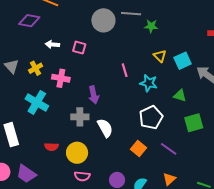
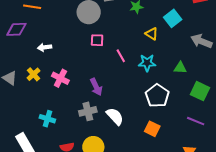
pink square: (79, 48) -> (97, 40), moved
cyan square: (183, 61) -> (173, 18), moved
pink cross: (61, 78) -> (60, 78), turned 30
cyan cross: (37, 102) -> (47, 119), moved, size x0.7
green square: (194, 123) -> (200, 91), turned -36
purple line: (169, 149) -> (196, 121), moved

